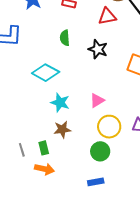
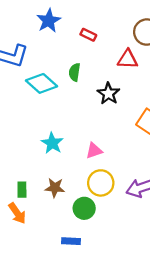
cyan diamond: (46, 73) -> (41, 83), moved
brown star: (62, 129) -> (55, 188), moved
orange arrow: (44, 169) -> (17, 213), turned 30

